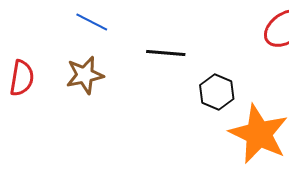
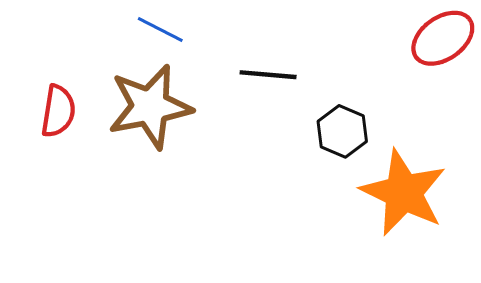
brown star: (85, 75) -> (150, 107), size x1.5

